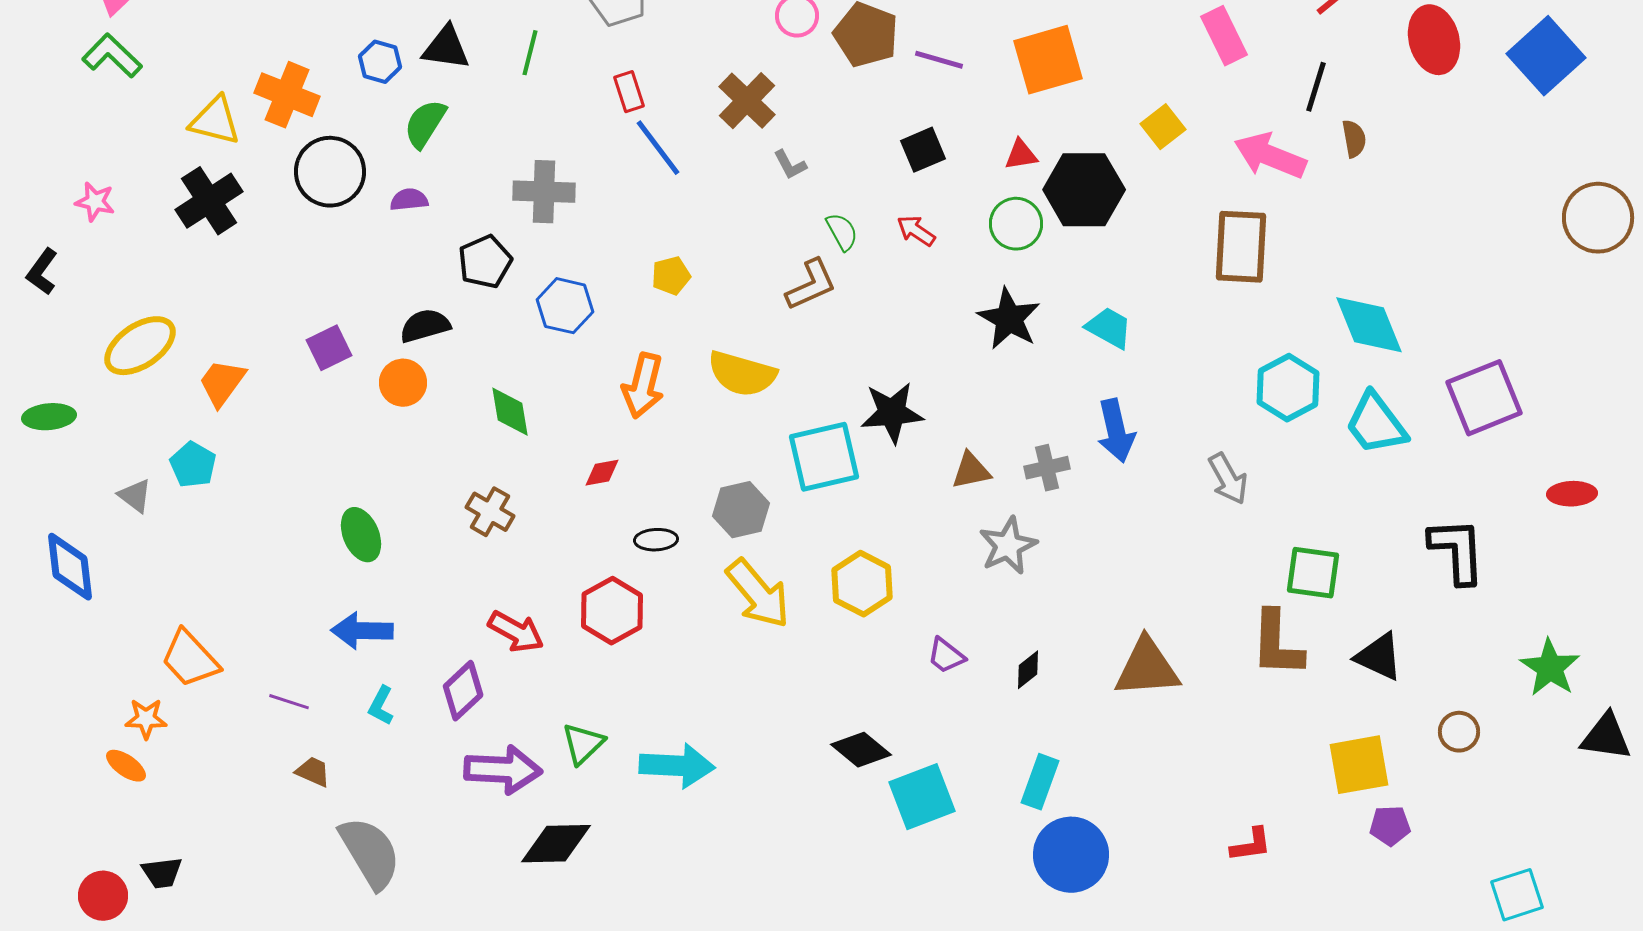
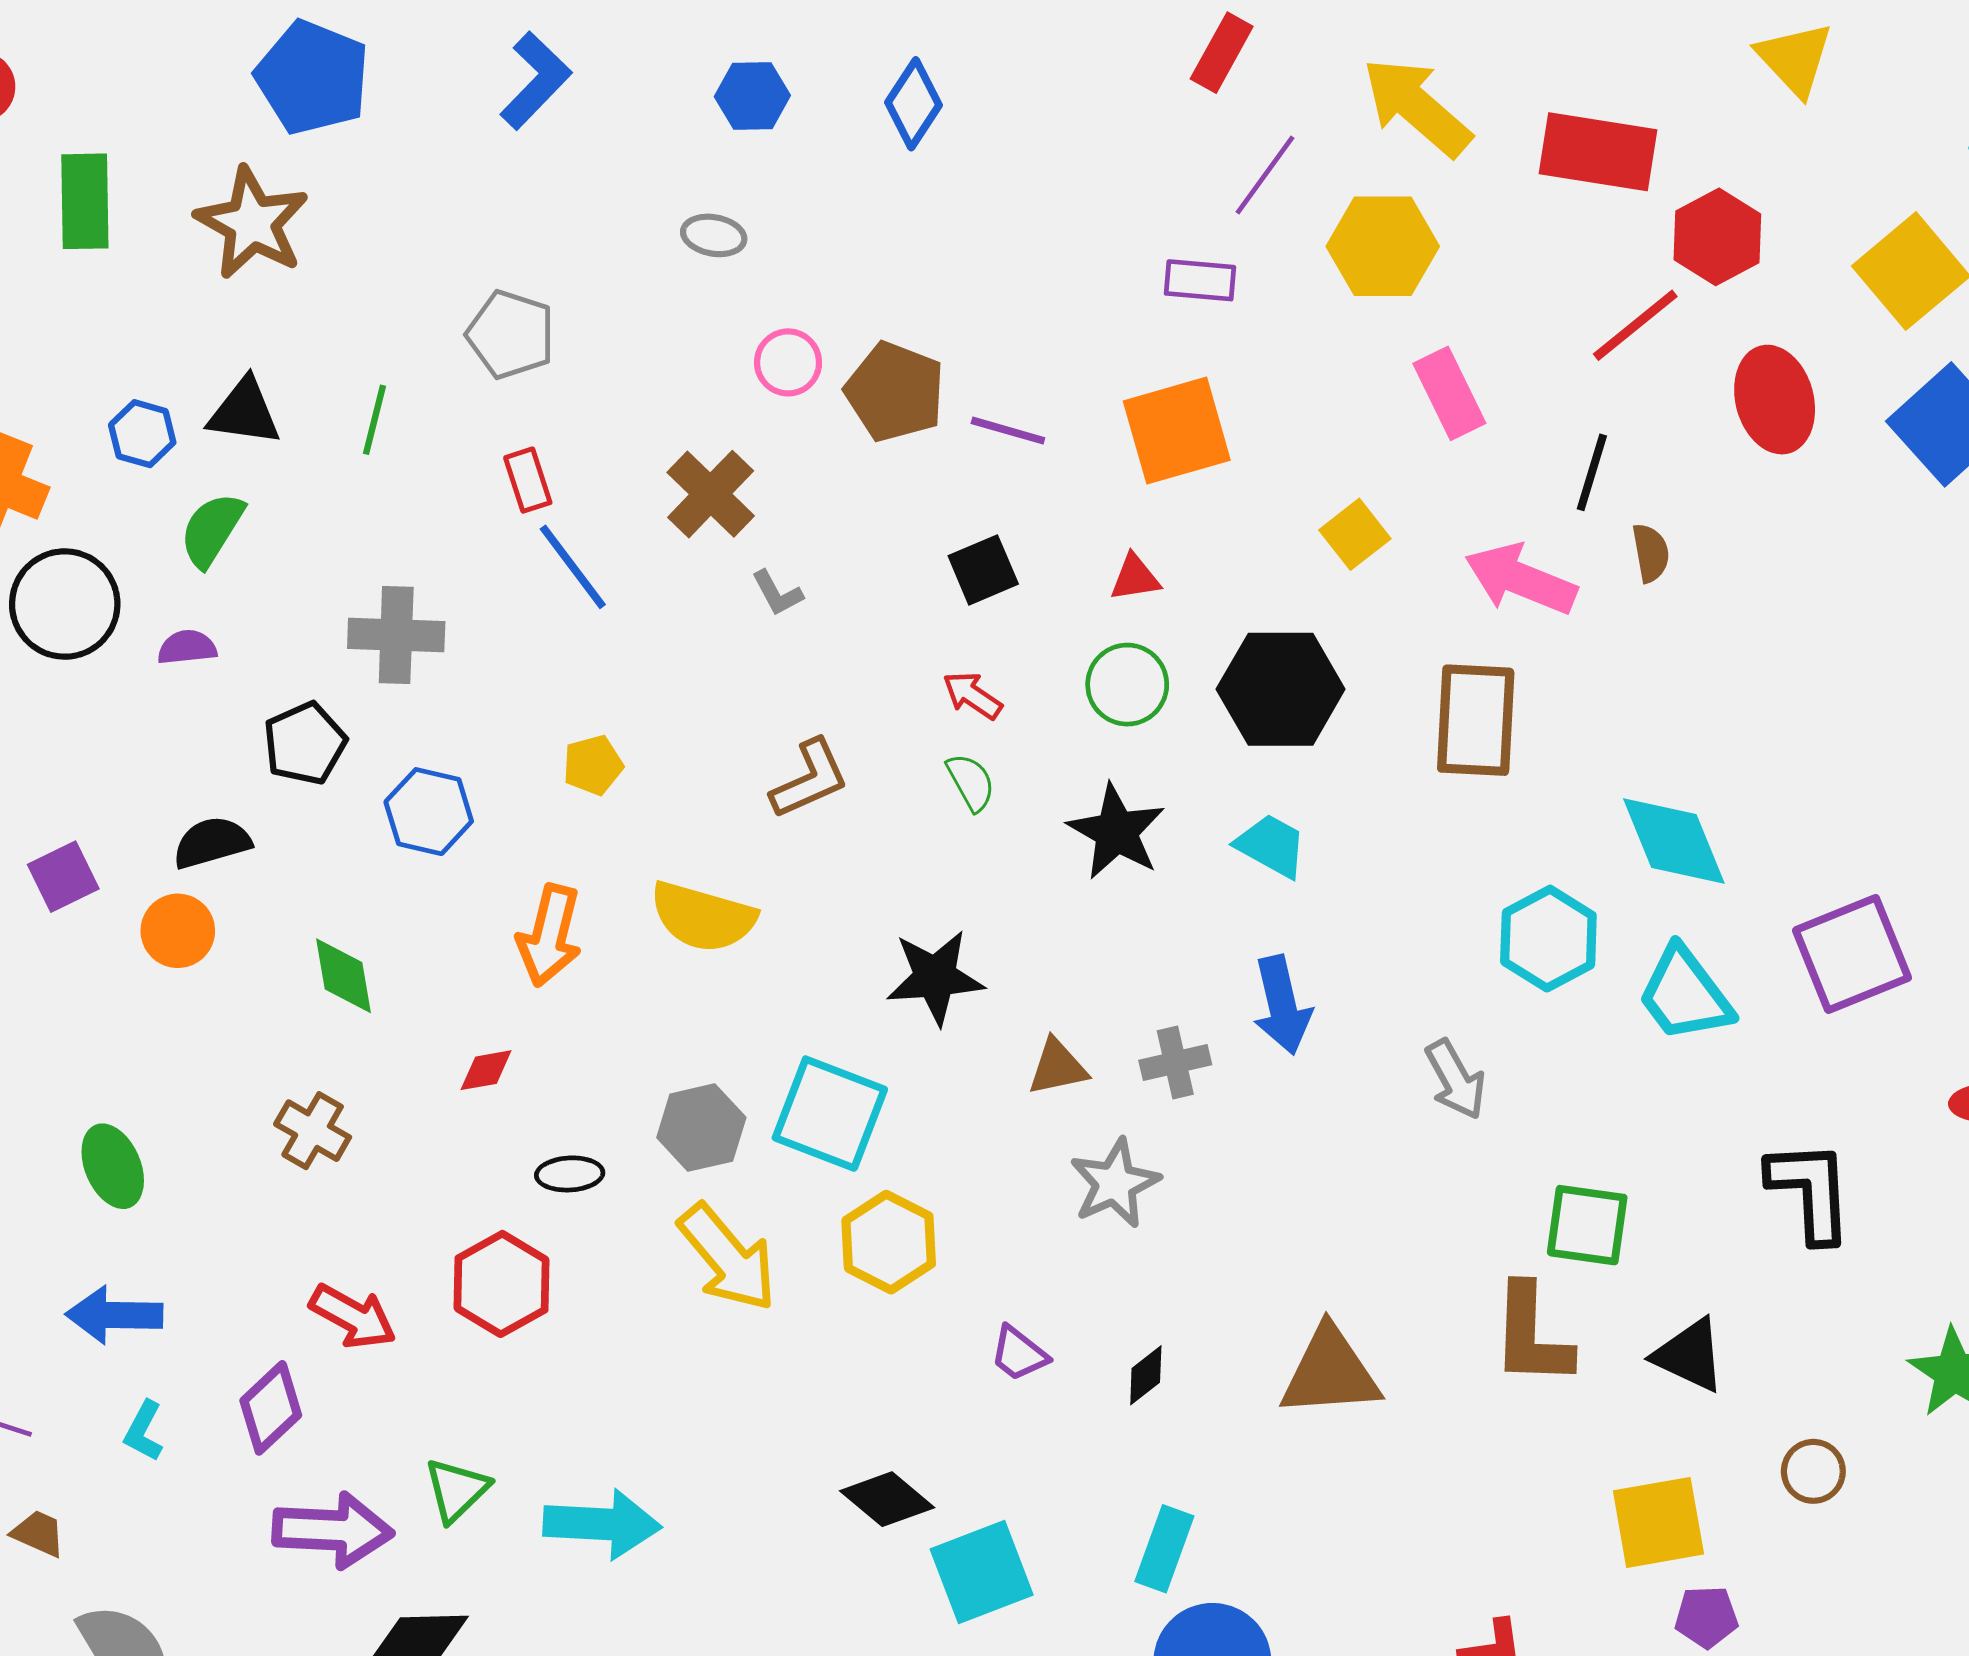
black hexagon: (1084, 190) -> (1281, 689), moved
green semicircle: (842, 232) -> (971, 782), moved
cyan square: (824, 457) -> (830, 1114), moved, turned 34

